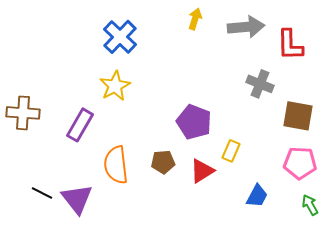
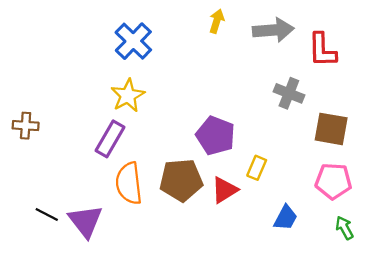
brown cross: (23, 113) -> (26, 126), size x0.7
purple rectangle: (80, 125) -> (110, 139), moved
brown pentagon: (163, 162) -> (181, 180), size x1.6

